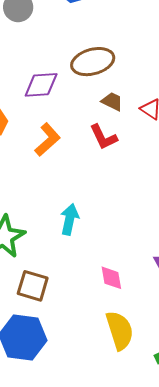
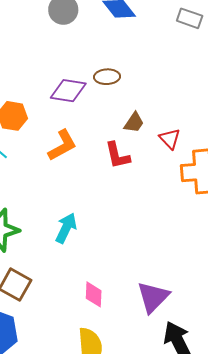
brown ellipse: (93, 62) -> (107, 77), moved, size x0.6
brown trapezoid: (112, 101) -> (134, 123), turned 85

